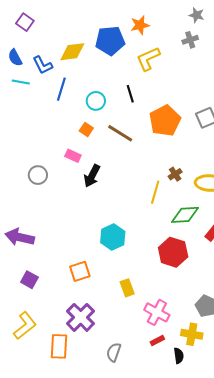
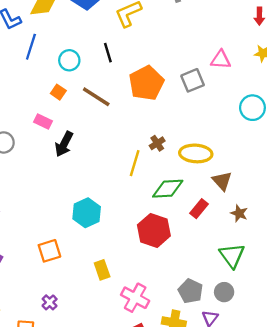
purple cross: (81, 317) -> (50, 302), size x0.5

